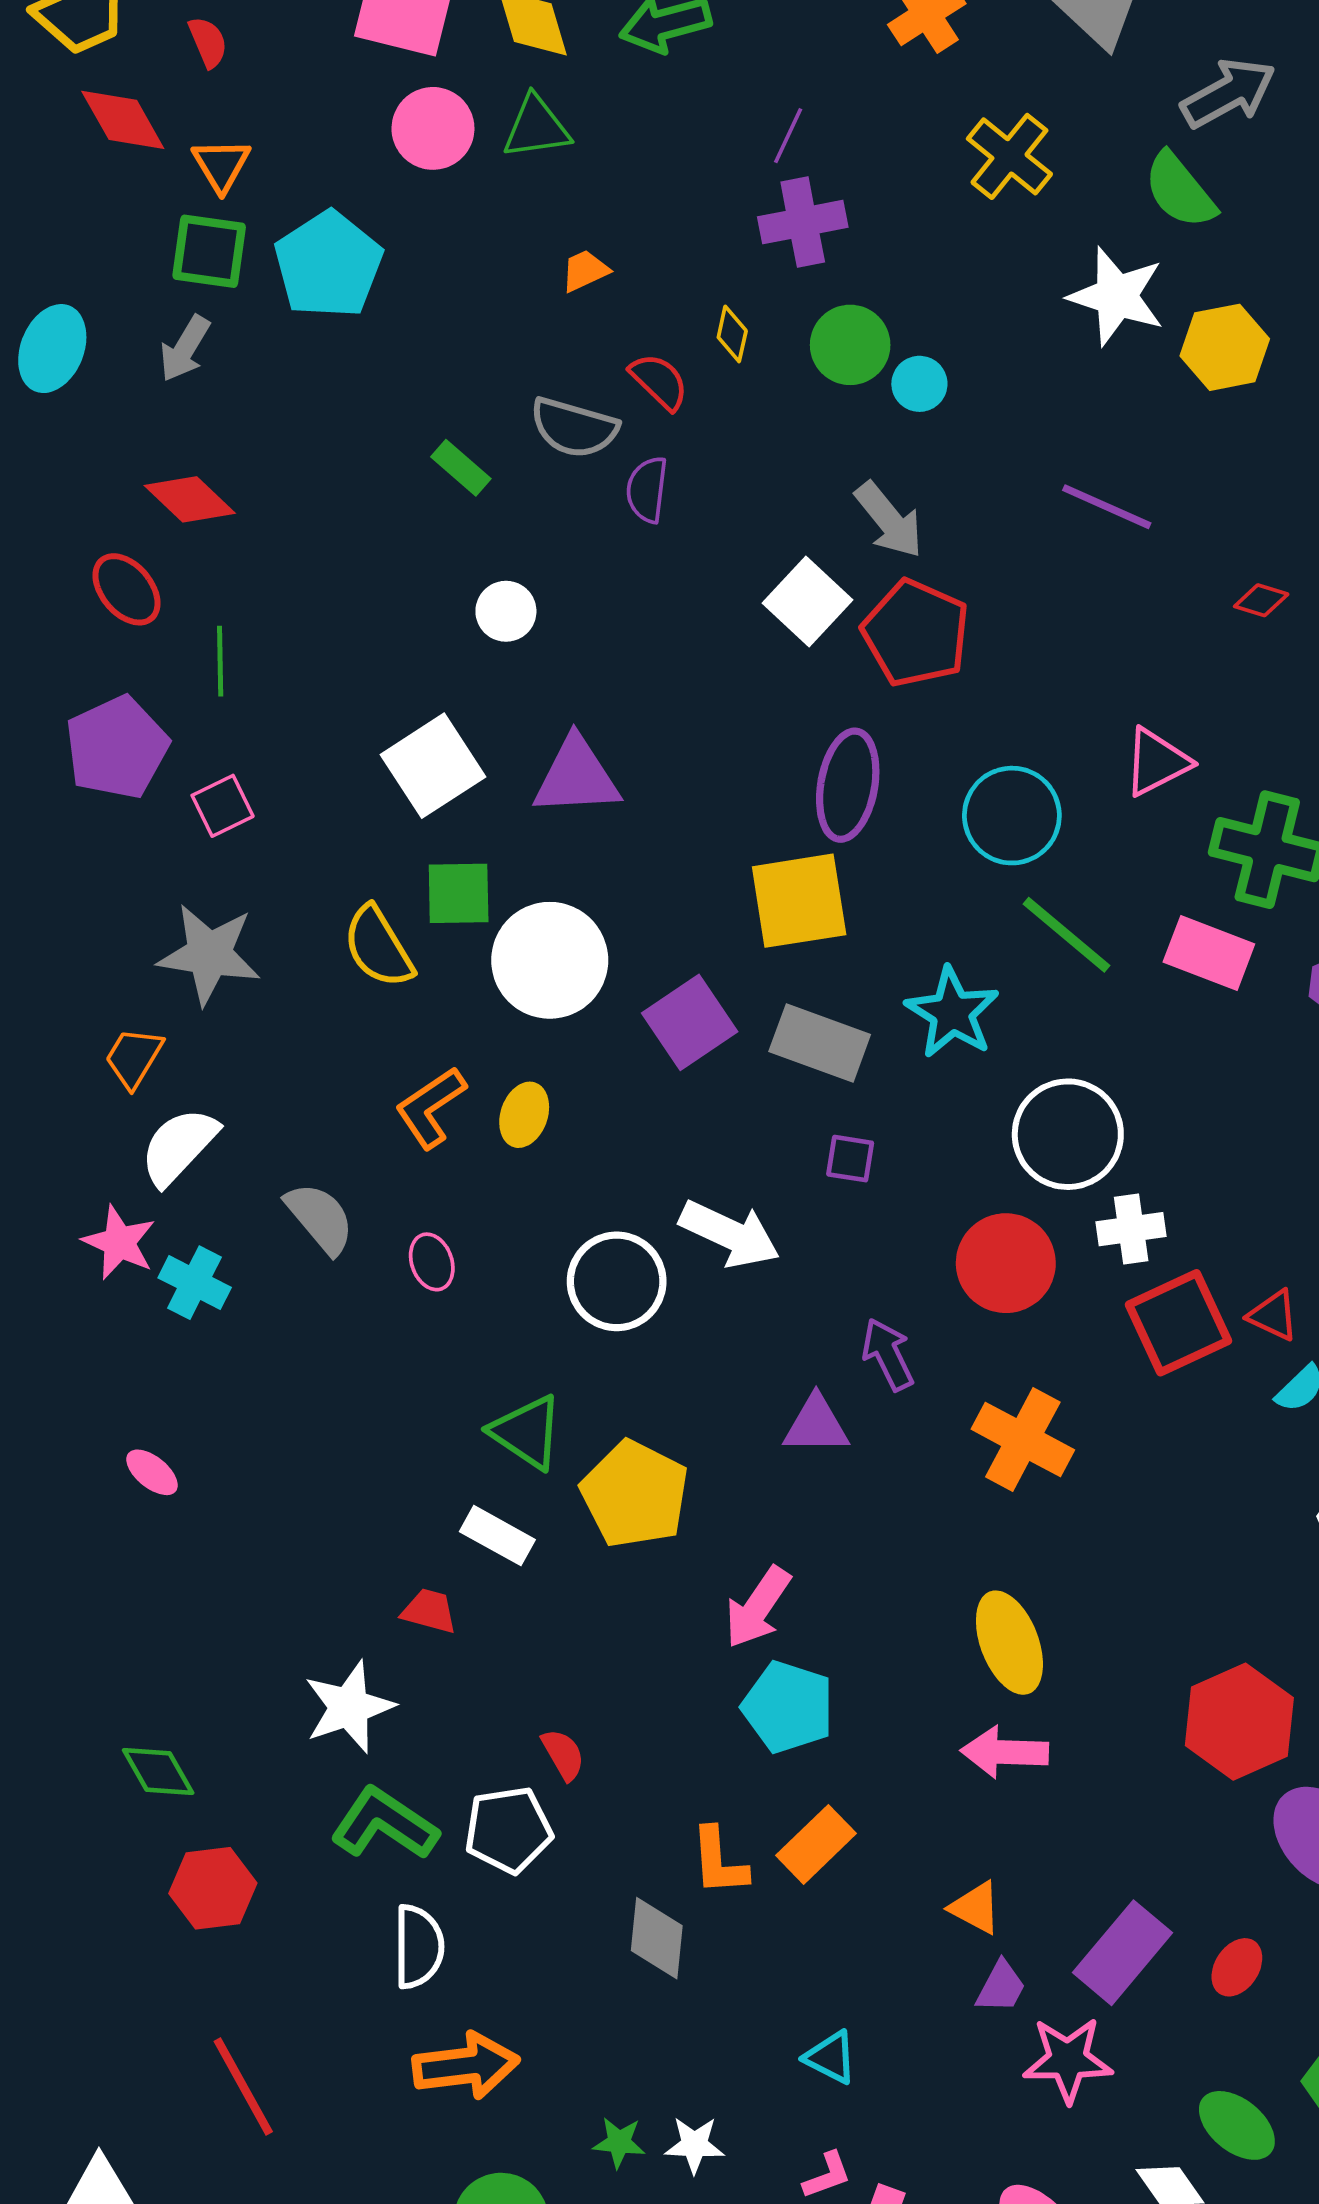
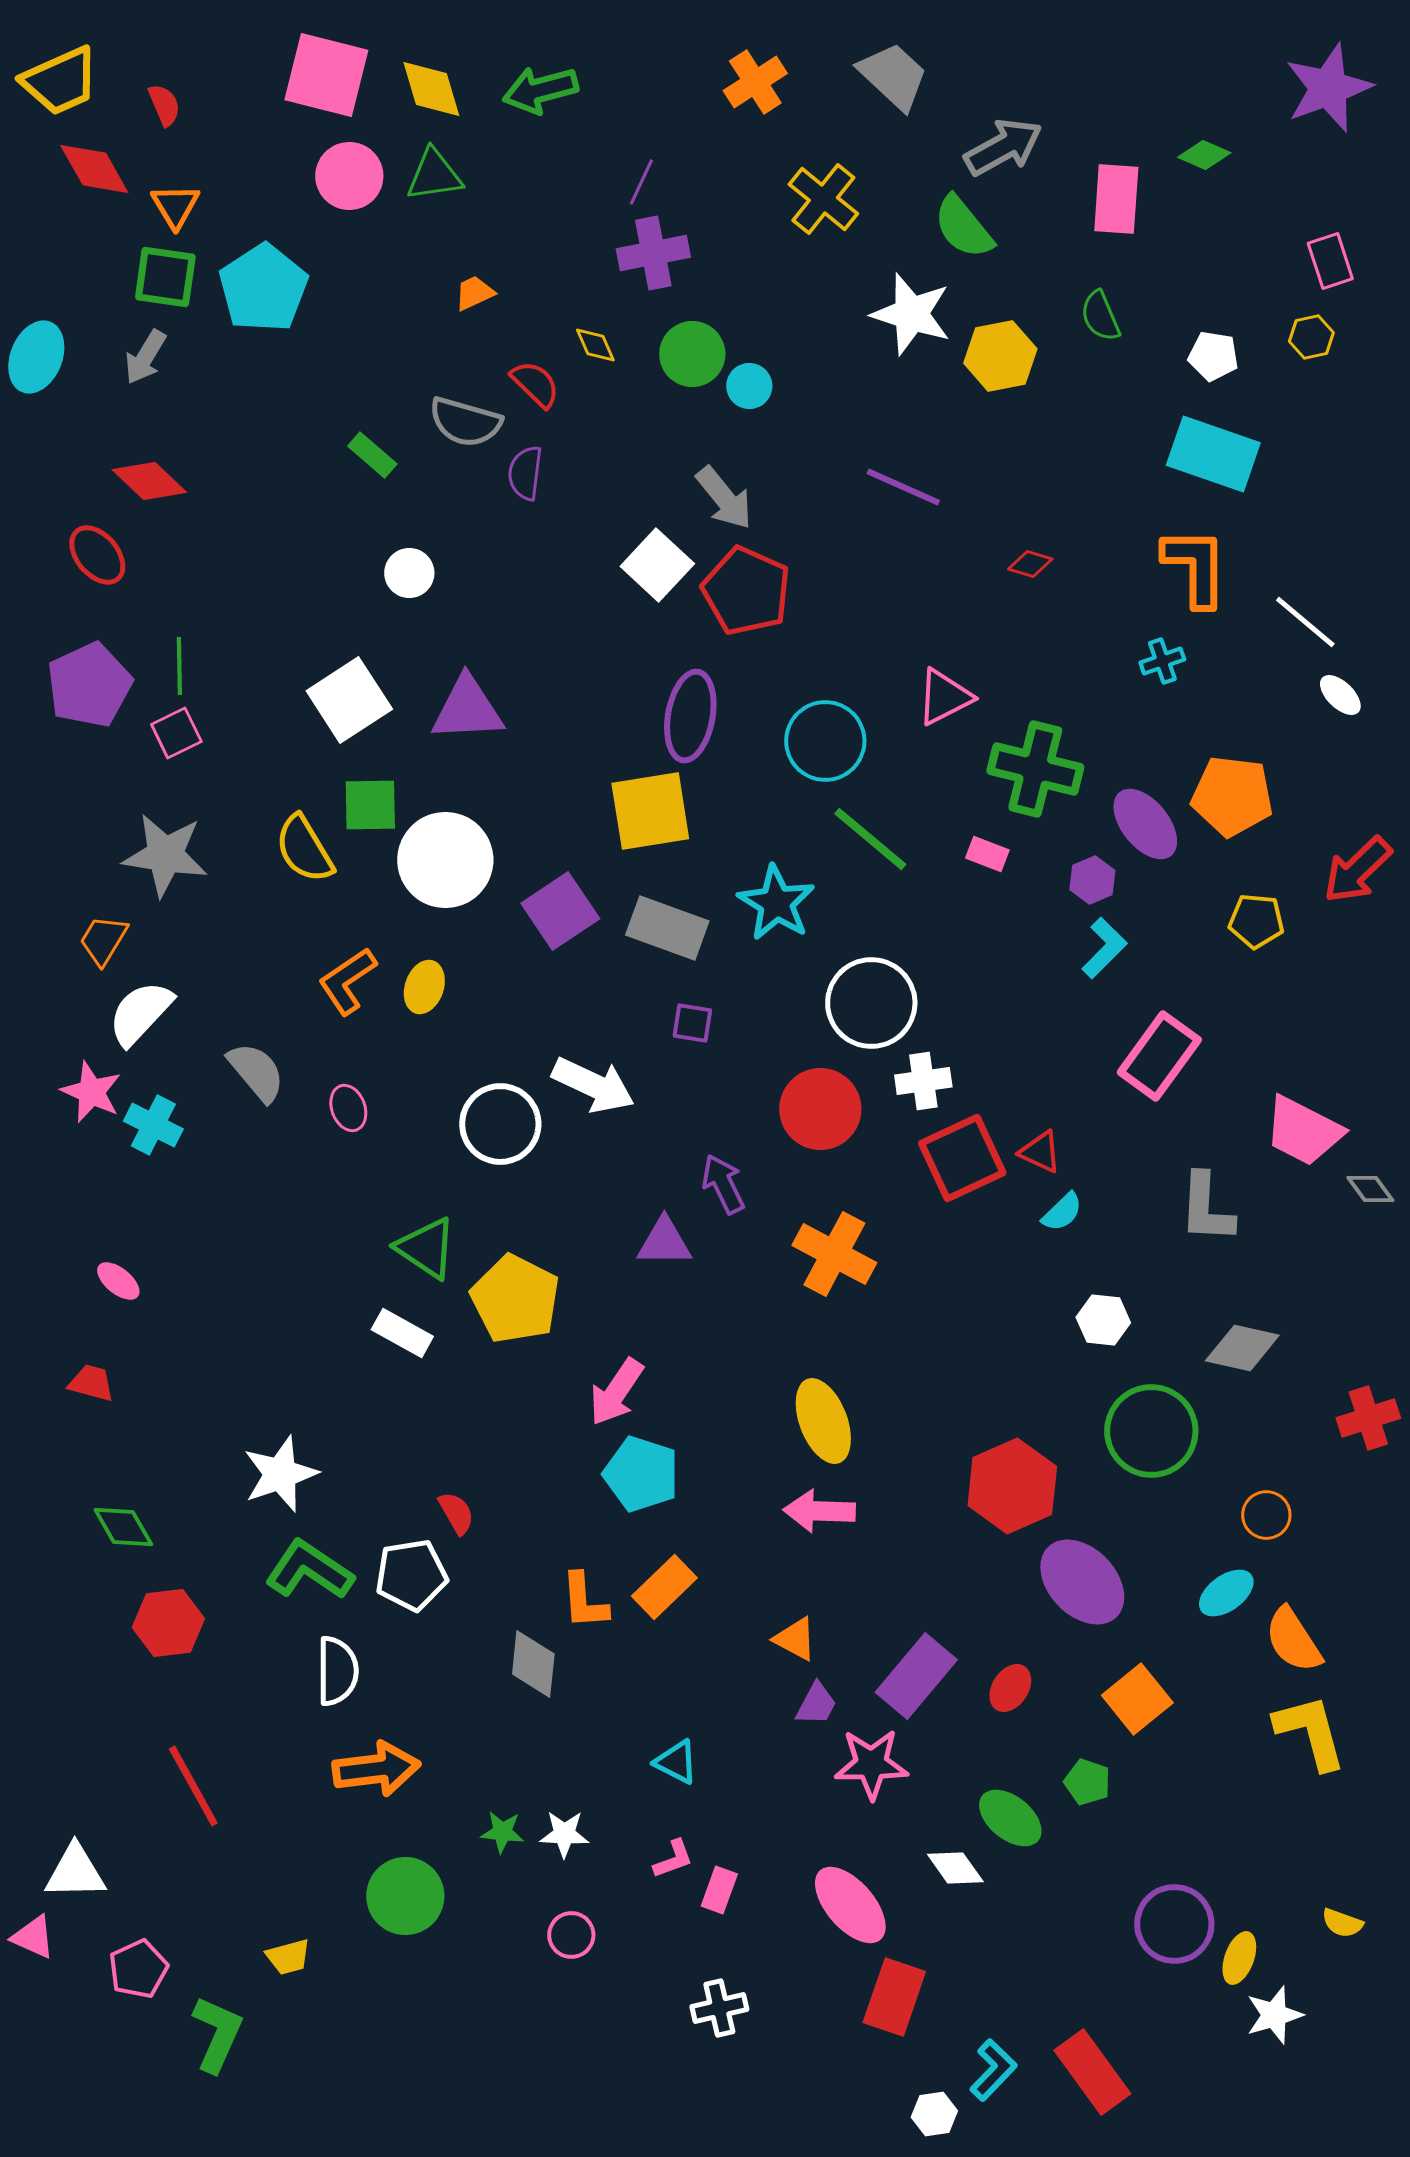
yellow diamond: (732, 334) -> (595, 345), turned -36
green line: (220, 661) -> (179, 666), moved
pink rectangle: (1209, 953) -> (987, 854), size x0.6
red trapezoid: (429, 1611) -> (91, 1383), moved

